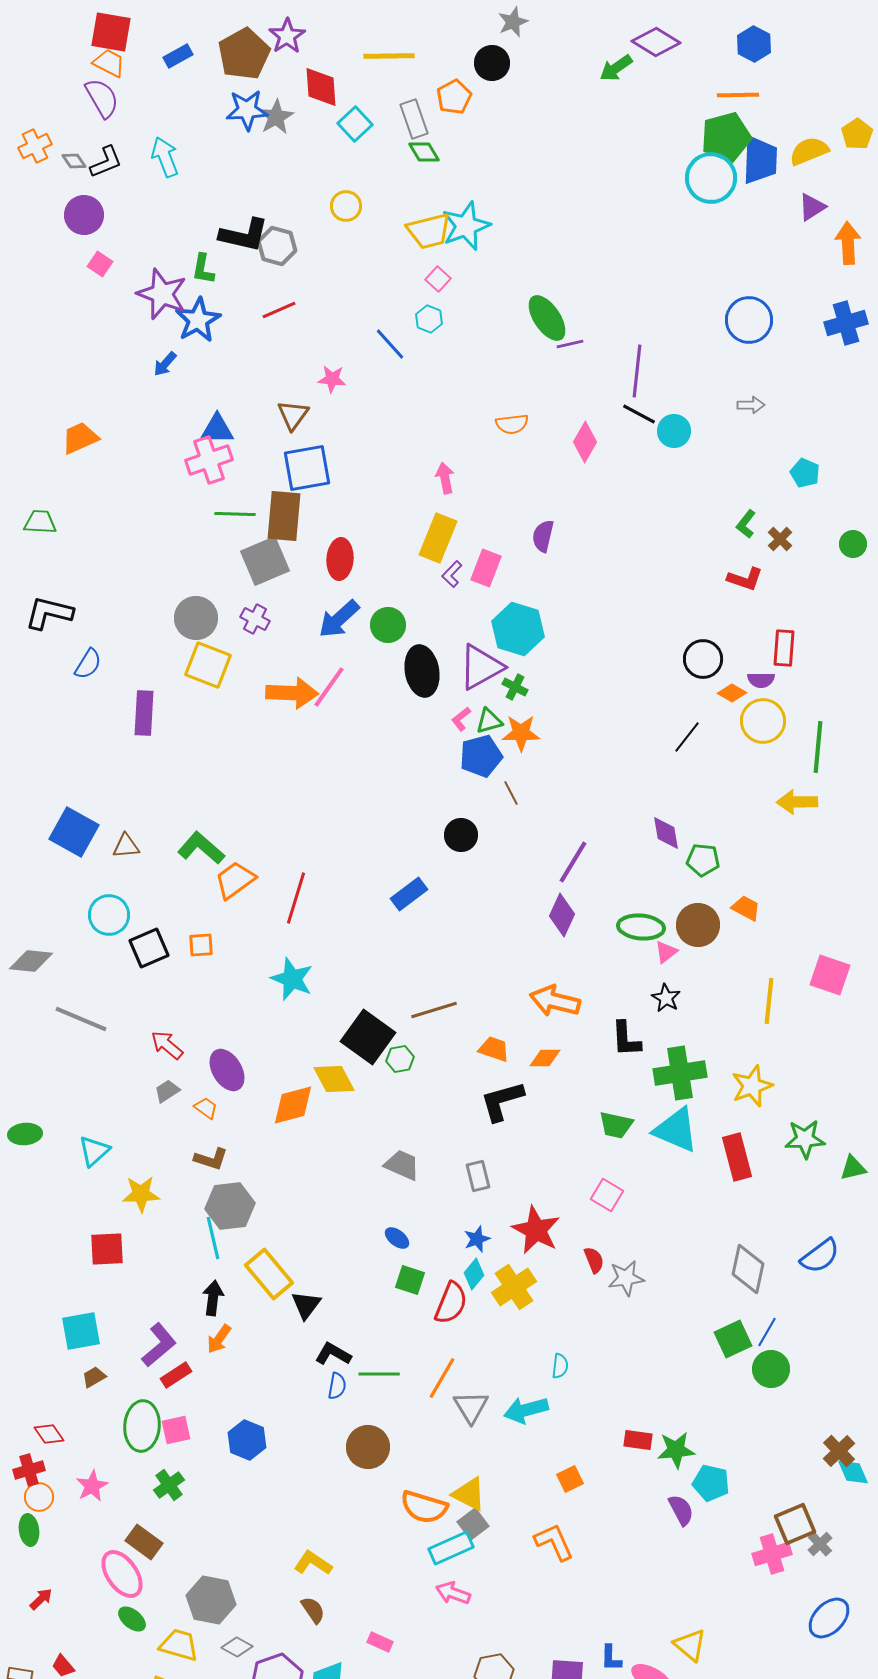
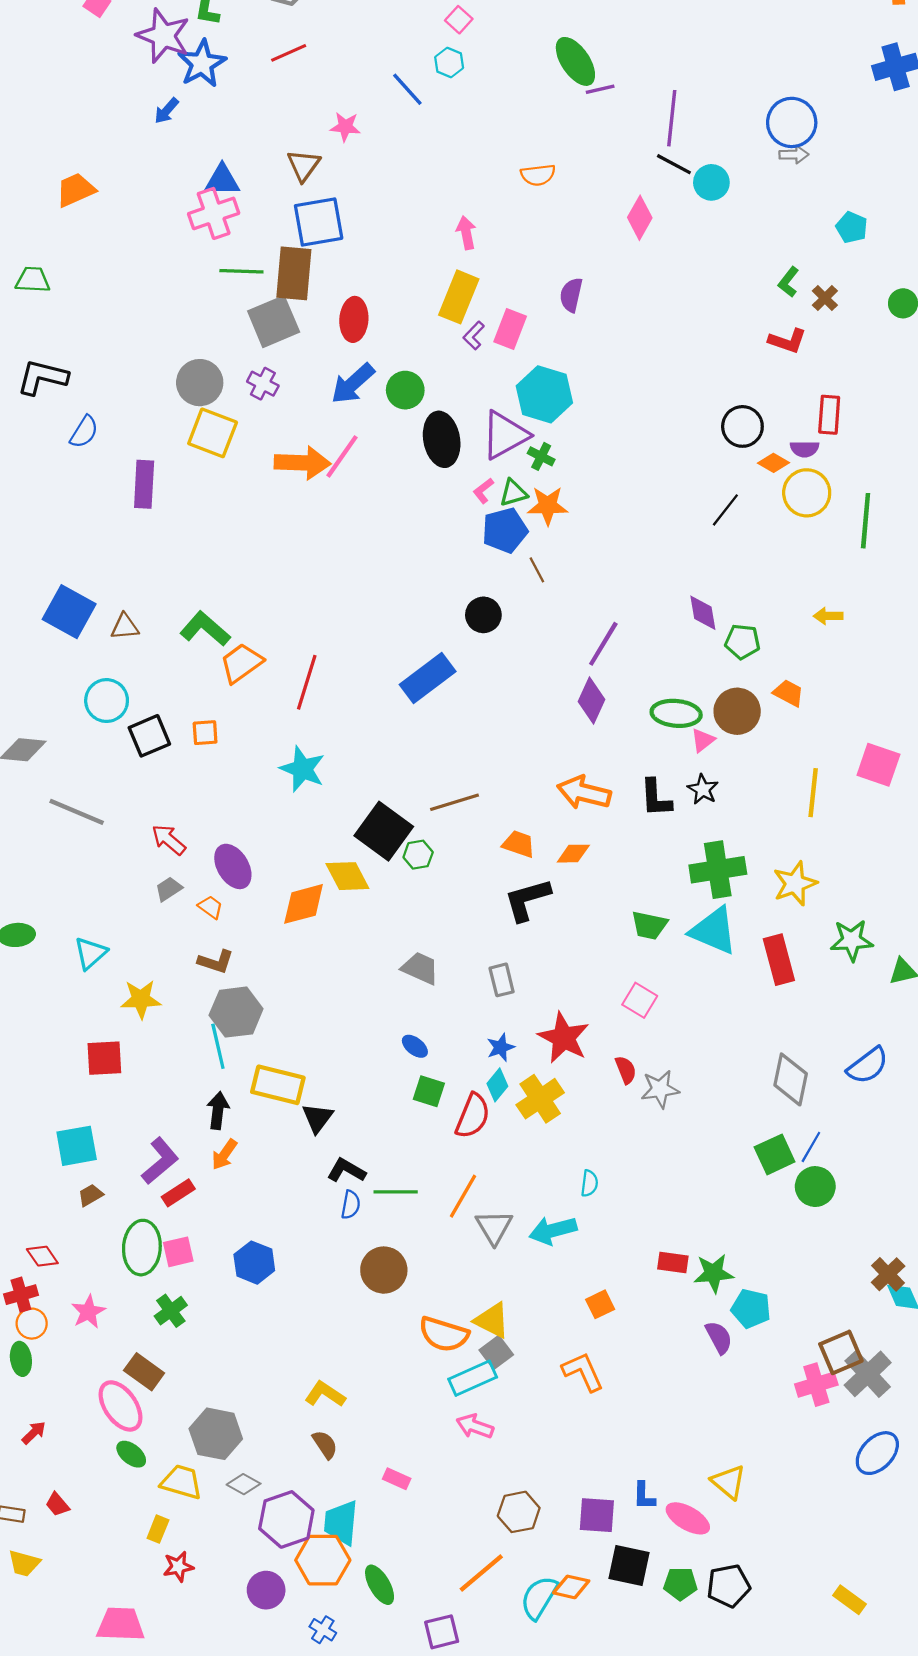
blue circle: (749, 320) -> (792, 122), moved
pink diamond: (585, 442) -> (640, 218), moved
yellow arrow: (797, 802) -> (828, 616), moved, size x0.7
blue rectangle: (409, 894) -> (428, 678), size x1.4
black L-shape: (626, 1039) -> (656, 798), moved
yellow rectangle: (269, 1274) -> (278, 1085), turned -36
gray cross: (820, 1544) -> (868, 1374), size x1.8

